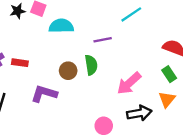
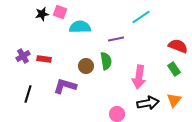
pink arrow: (129, 83) -> (139, 77), turned -40
orange triangle: (167, 99) -> (174, 100), moved

